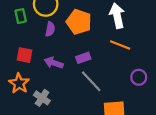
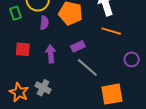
purple arrow: (54, 63) -> (51, 54), turned 72
orange star: (19, 83) -> (19, 92), moved

